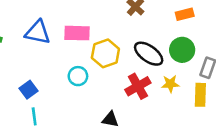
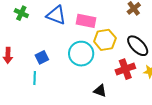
cyan circle: (78, 76) -> (81, 54), size x1.6
cyan line: (34, 116) -> (35, 78), moved

